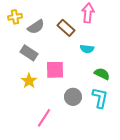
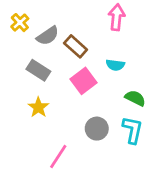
yellow cross: (15, 17) -> (20, 23), turned -32
brown rectangle: (66, 28) -> (76, 46), moved
pink square: (55, 70) -> (83, 81), moved, turned -36

